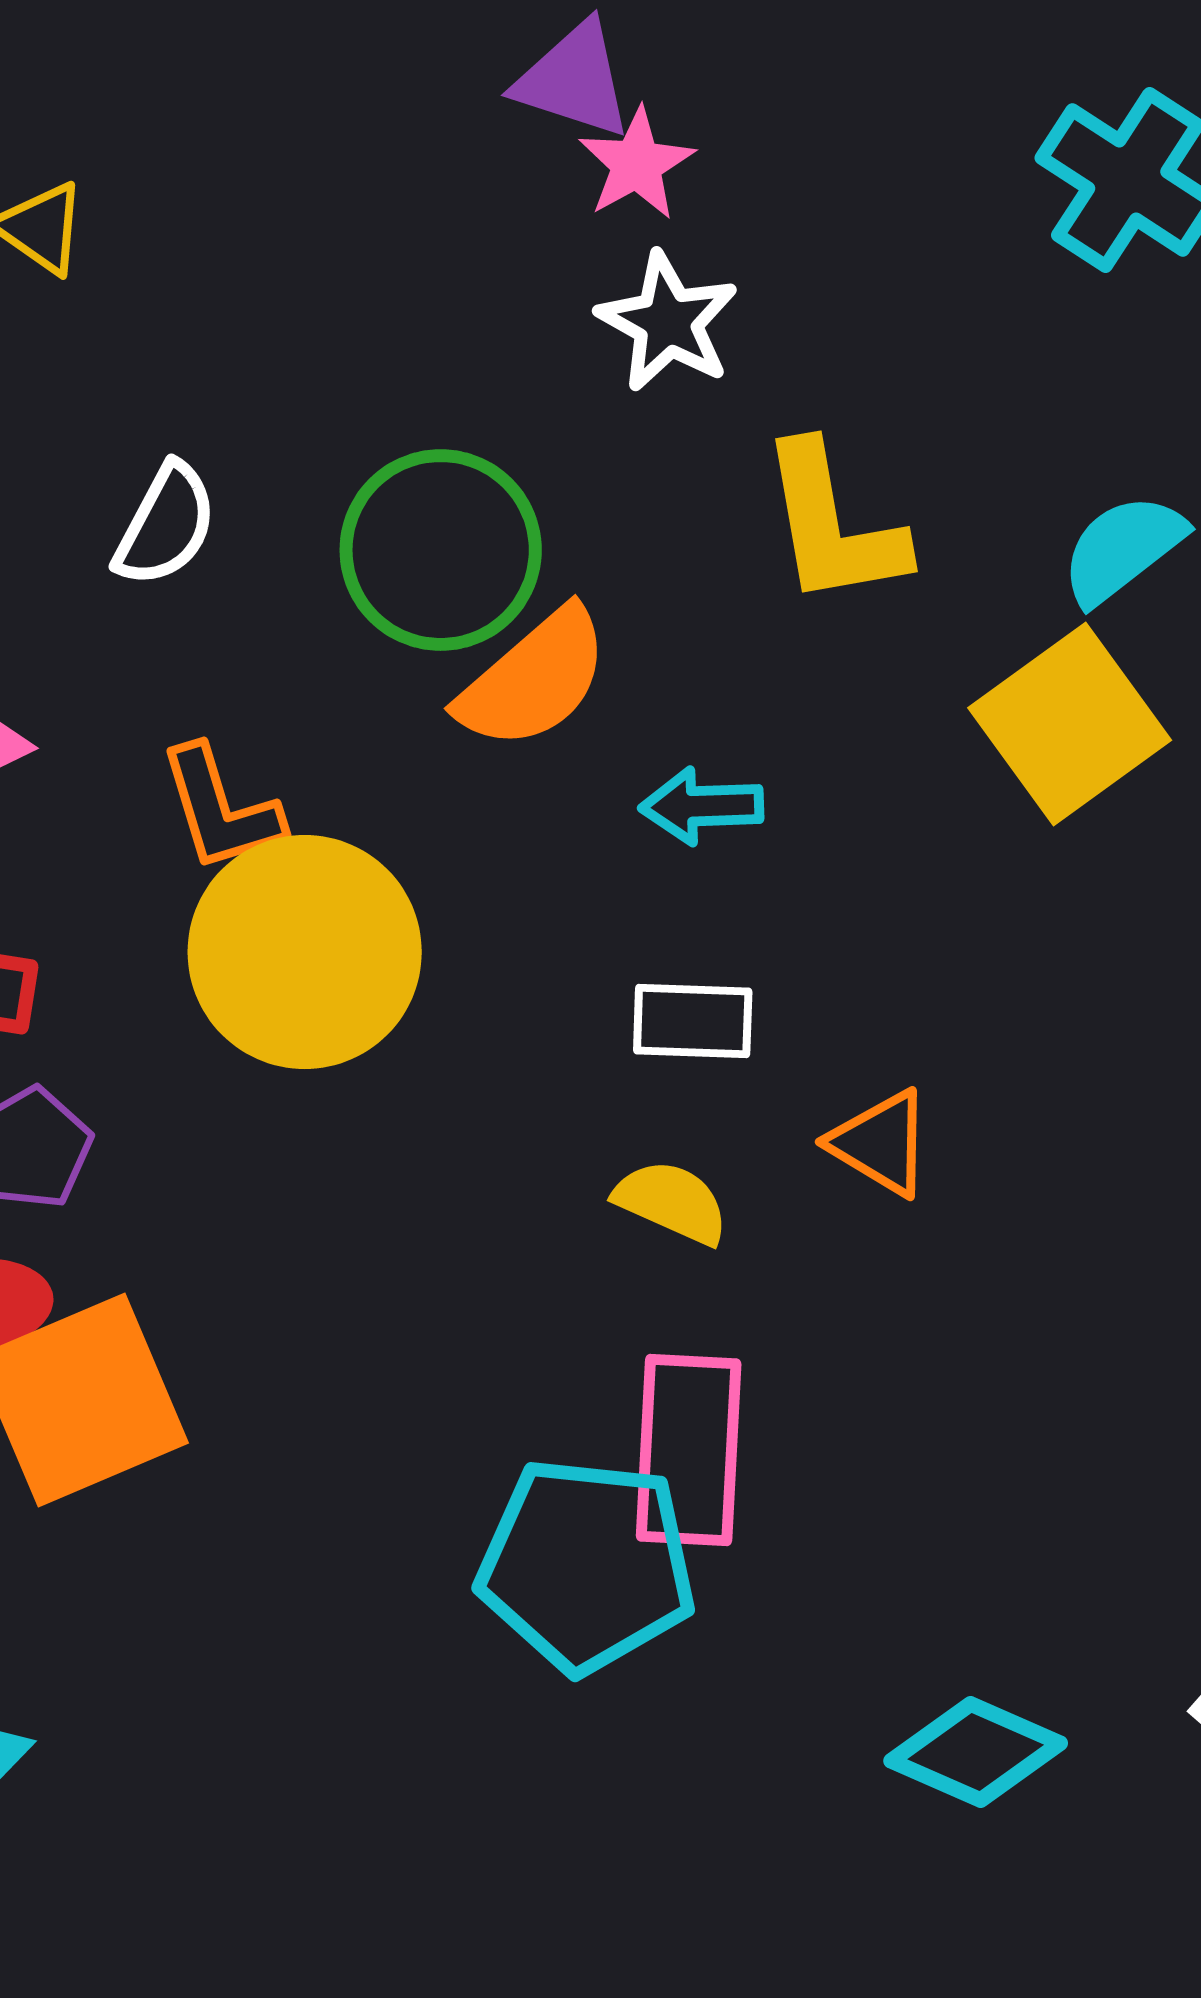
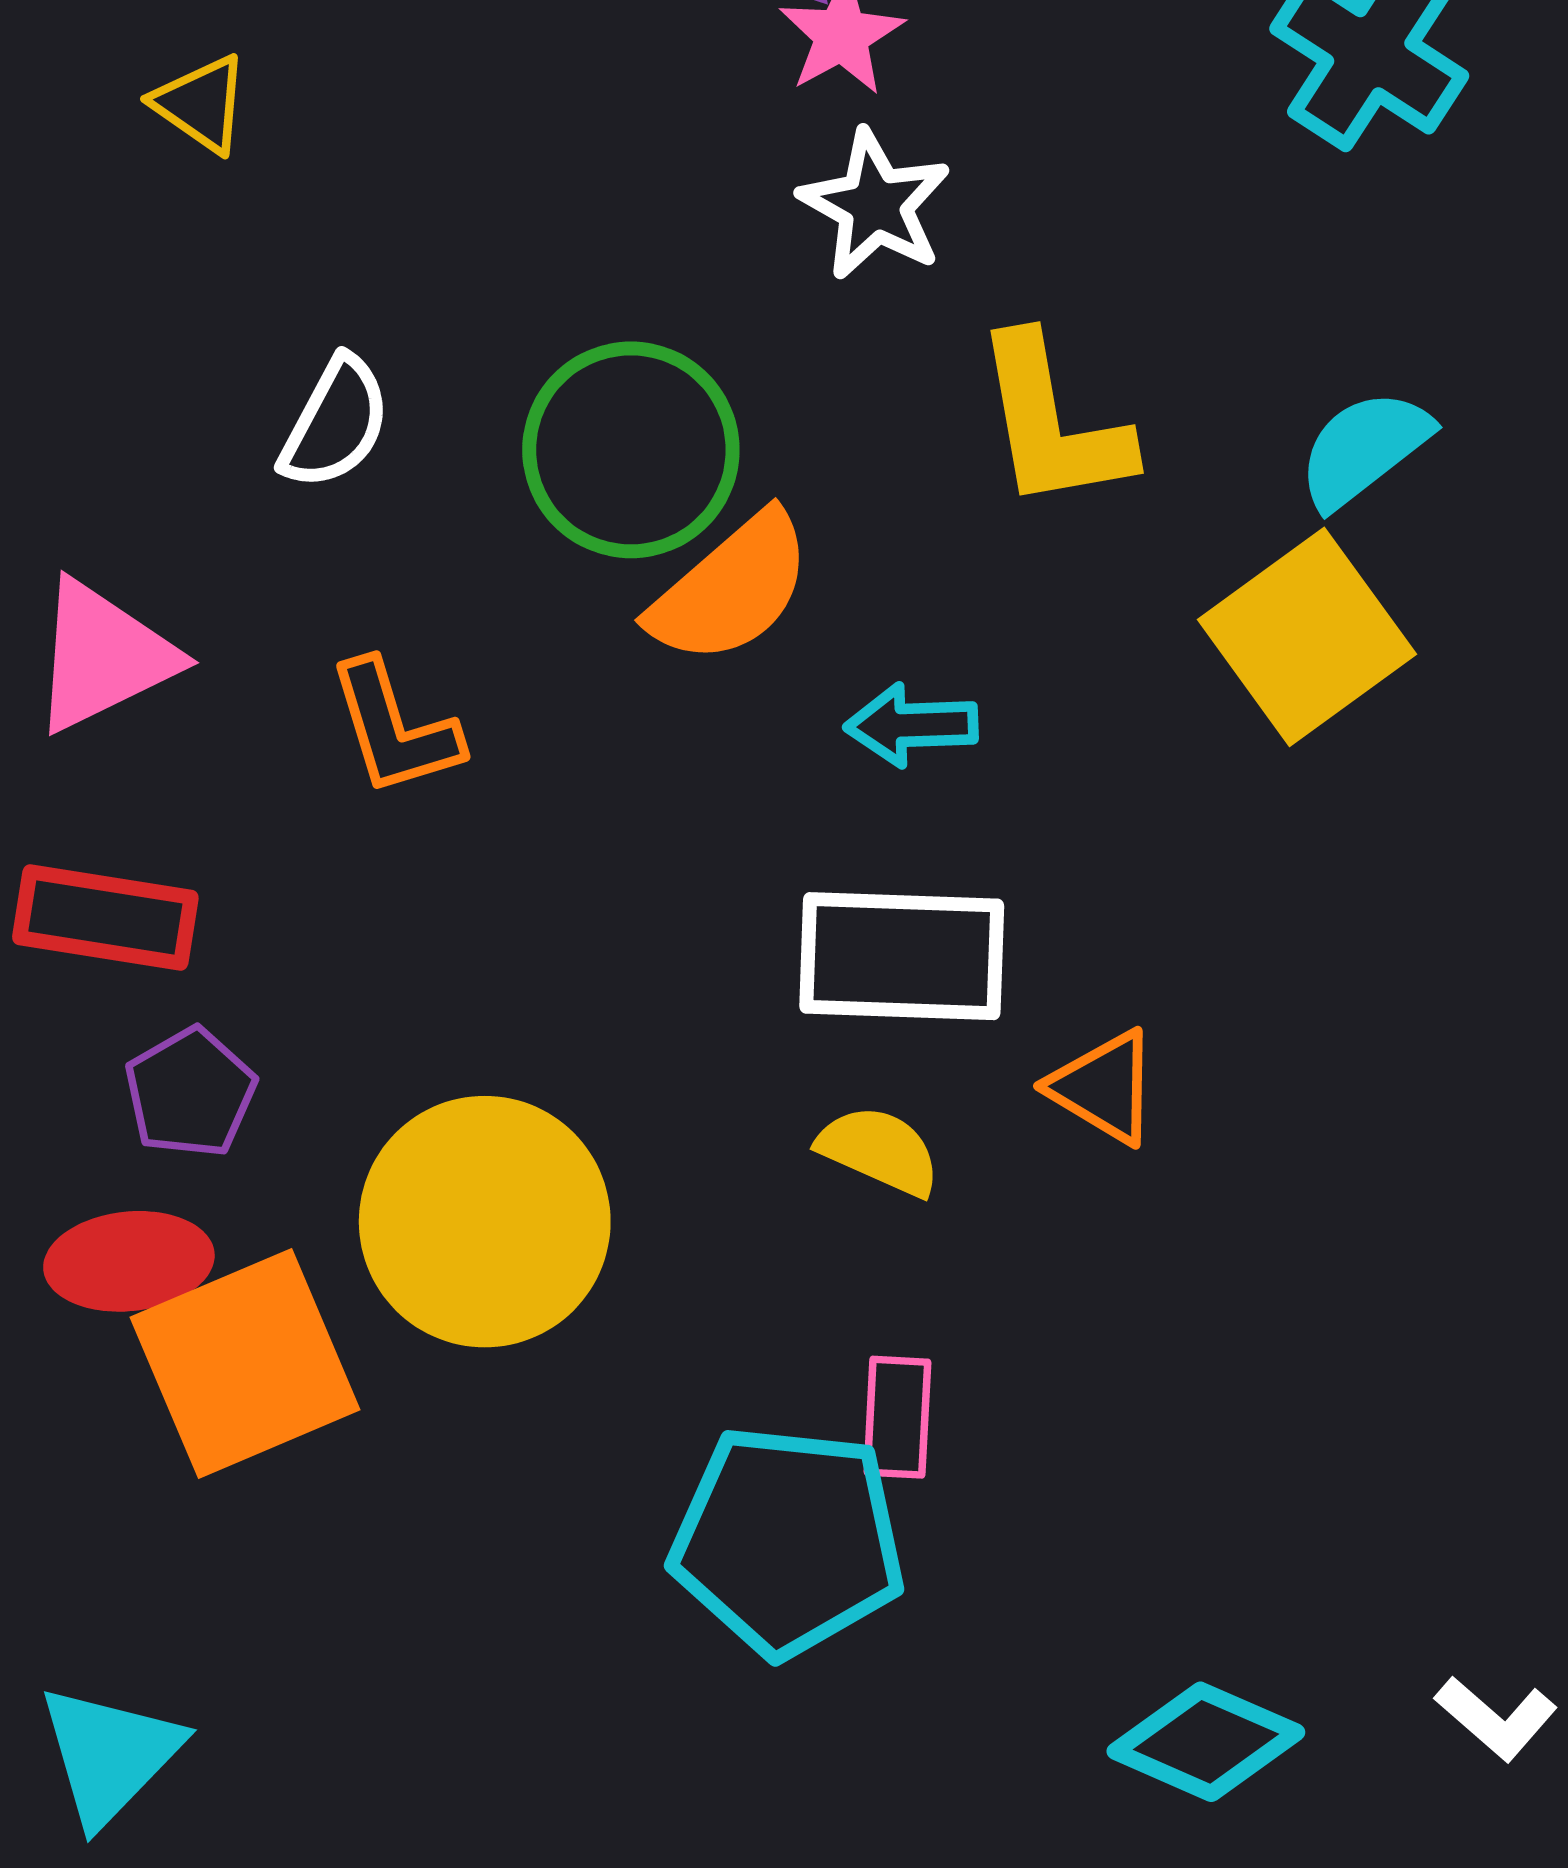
yellow circle: (305, 952) -> (485, 1222), moved
white rectangle: (693, 1021) -> (902, 956), size x1.6
pink rectangle: (689, 1450) -> (897, 1417), size x0.6

